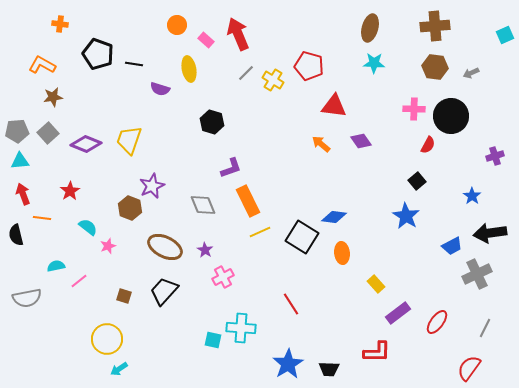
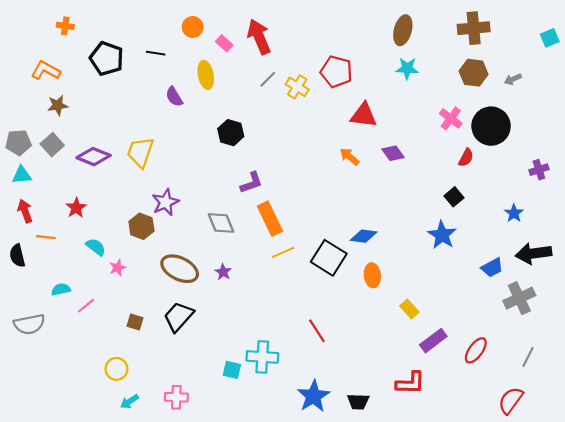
black line: (134, 64) -> (156, 53), moved
purple semicircle: (160, 89) -> (174, 97), turned 42
pink cross: (414, 109) -> (451, 118), turned 35
pink cross: (223, 277) -> (176, 397), moved, turned 30
yellow circle: (107, 339) -> (116, 369), size x0.7

